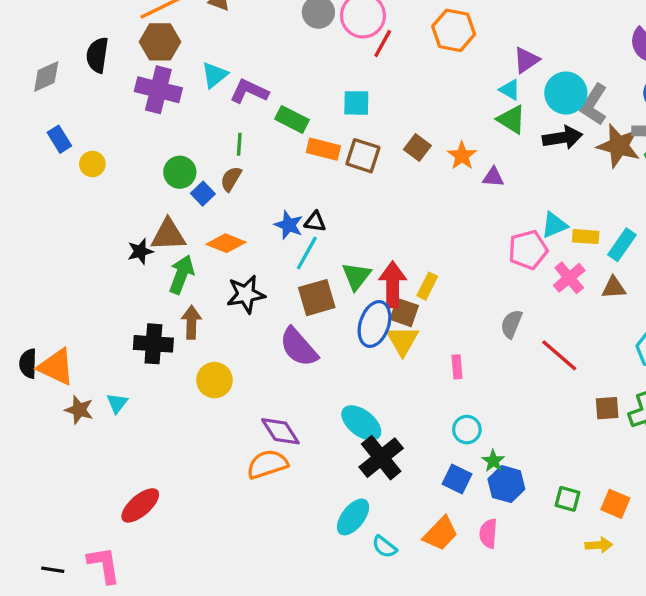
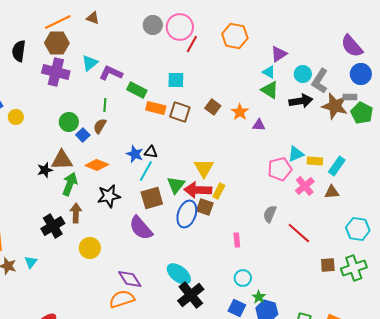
cyan circle: (566, 93) -> (303, 74), size x0.7
red arrow: (393, 284) -> (198, 190), turned -88
yellow triangle: (403, 340) -> (204, 168), moved
black cross: (153, 344) -> (53, 226), turned -35

